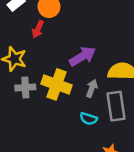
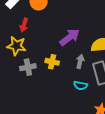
red arrow: (38, 29) -> (24, 25), moved
yellow cross: (57, 84) -> (52, 62), size x0.6

